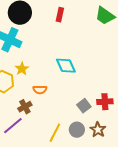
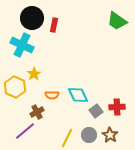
red rectangle: (60, 15) -> (54, 25), moved
cyan diamond: (66, 66) -> (78, 95), moved

